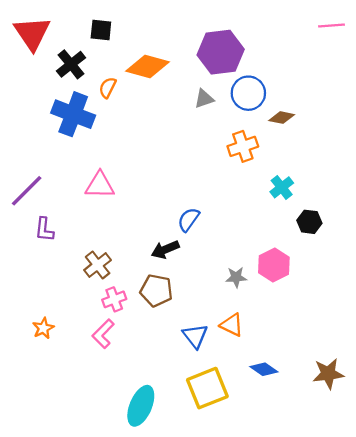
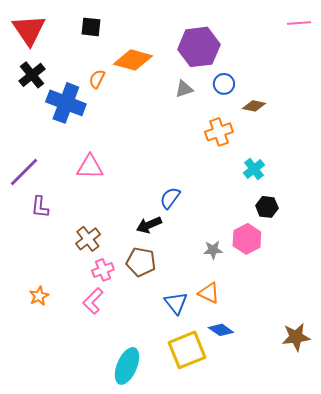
black cross: (71, 64) -> (32, 75), moved
blue circle: (248, 93) -> (224, 84), size x0.7
black hexagon: (309, 222) -> (267, 207), moved
blue diamond: (264, 369) -> (221, 330), moved

